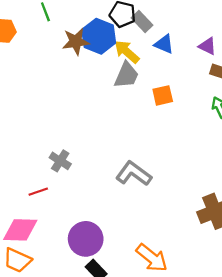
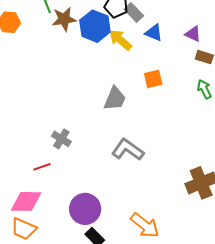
brown star: (76, 42) -> (64, 19), moved
gray trapezoid: (126, 75) -> (115, 99), moved

